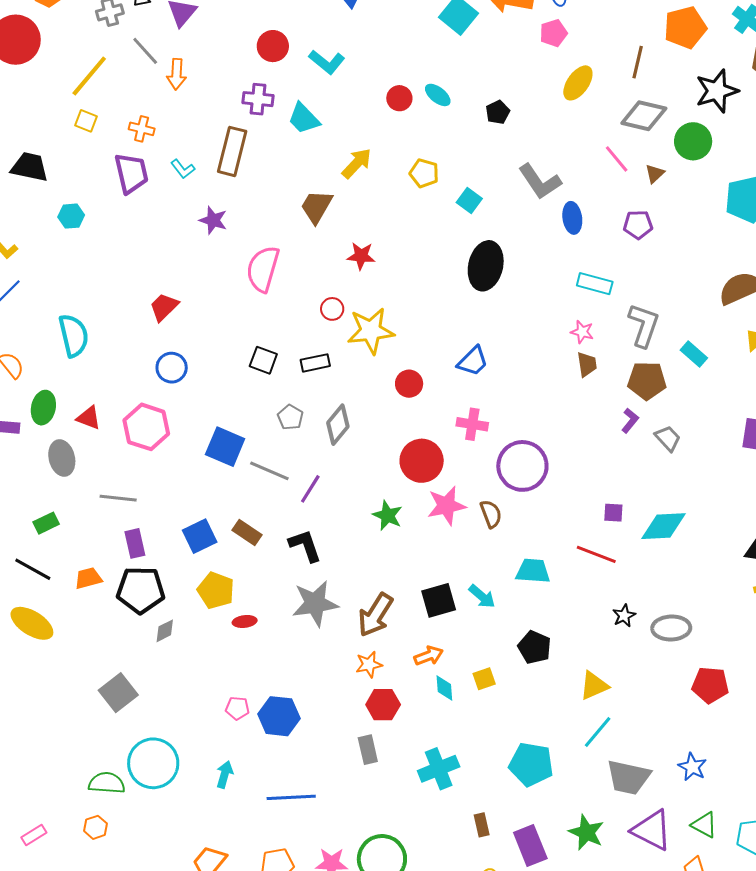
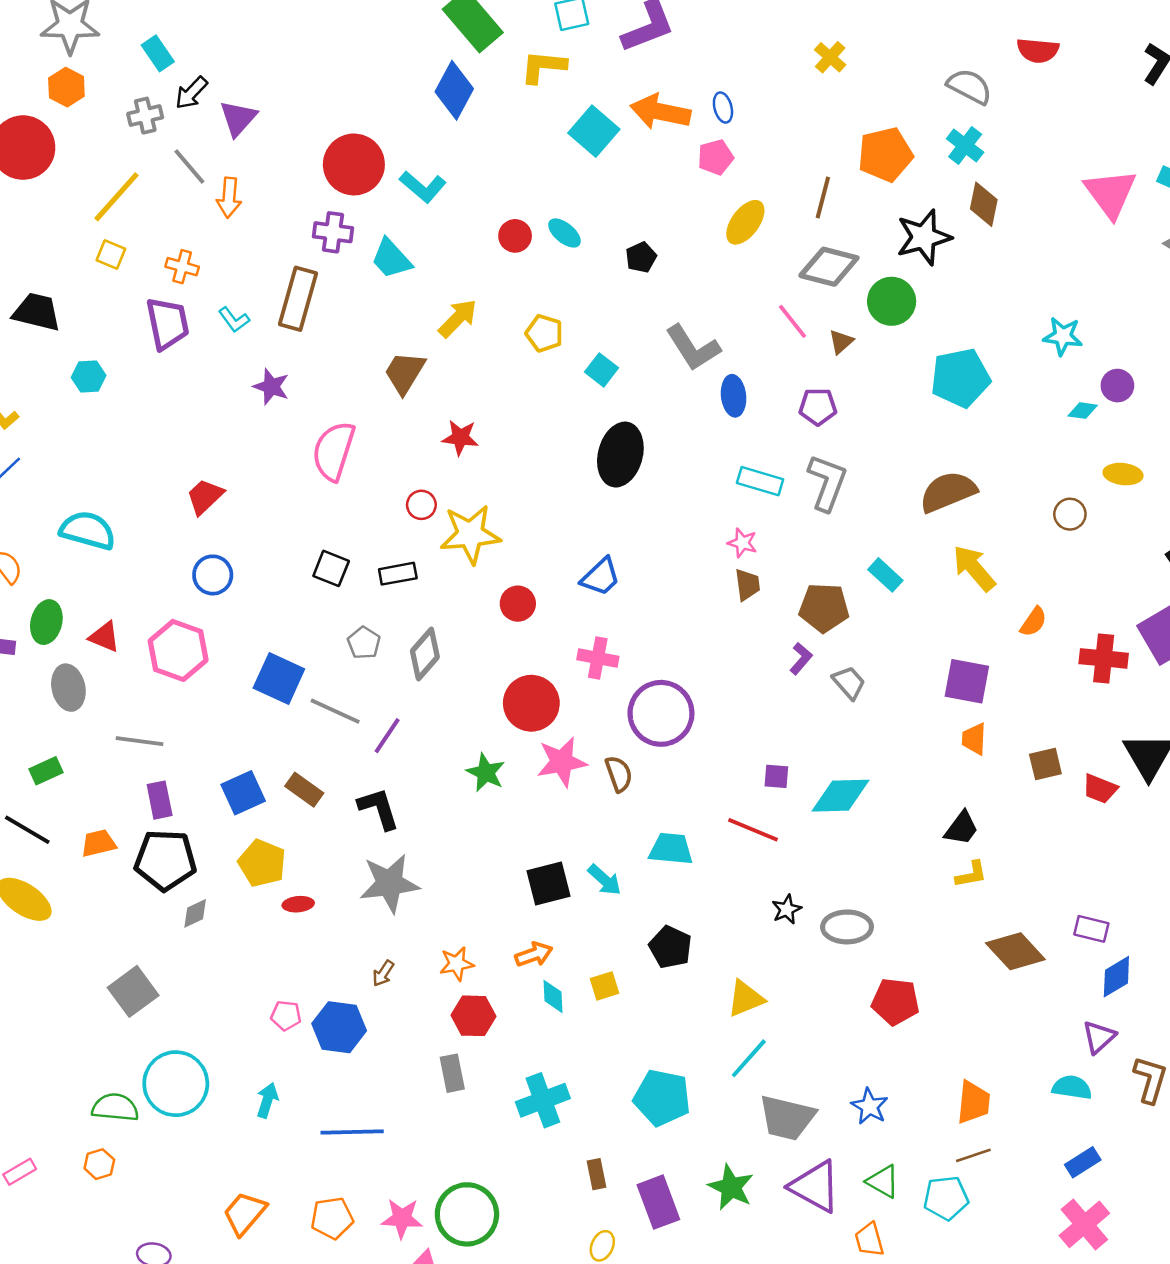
red circle: (273, 46) -> (354, 164), size x1.5
gray L-shape: (644, 325) -> (827, 483), moved
cyan semicircle: (74, 336) -> (88, 530), turned -63
brown arrow: (375, 615) -> (383, 973), moved, size x0.5

